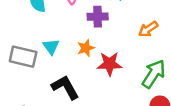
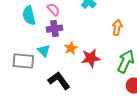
purple cross: (98, 17) -> (54, 29), moved
orange arrow: (148, 29) -> (117, 27), turned 140

